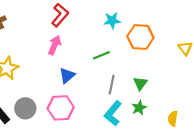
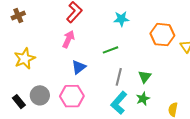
orange hexagon: (140, 37) -> (162, 35), moved

